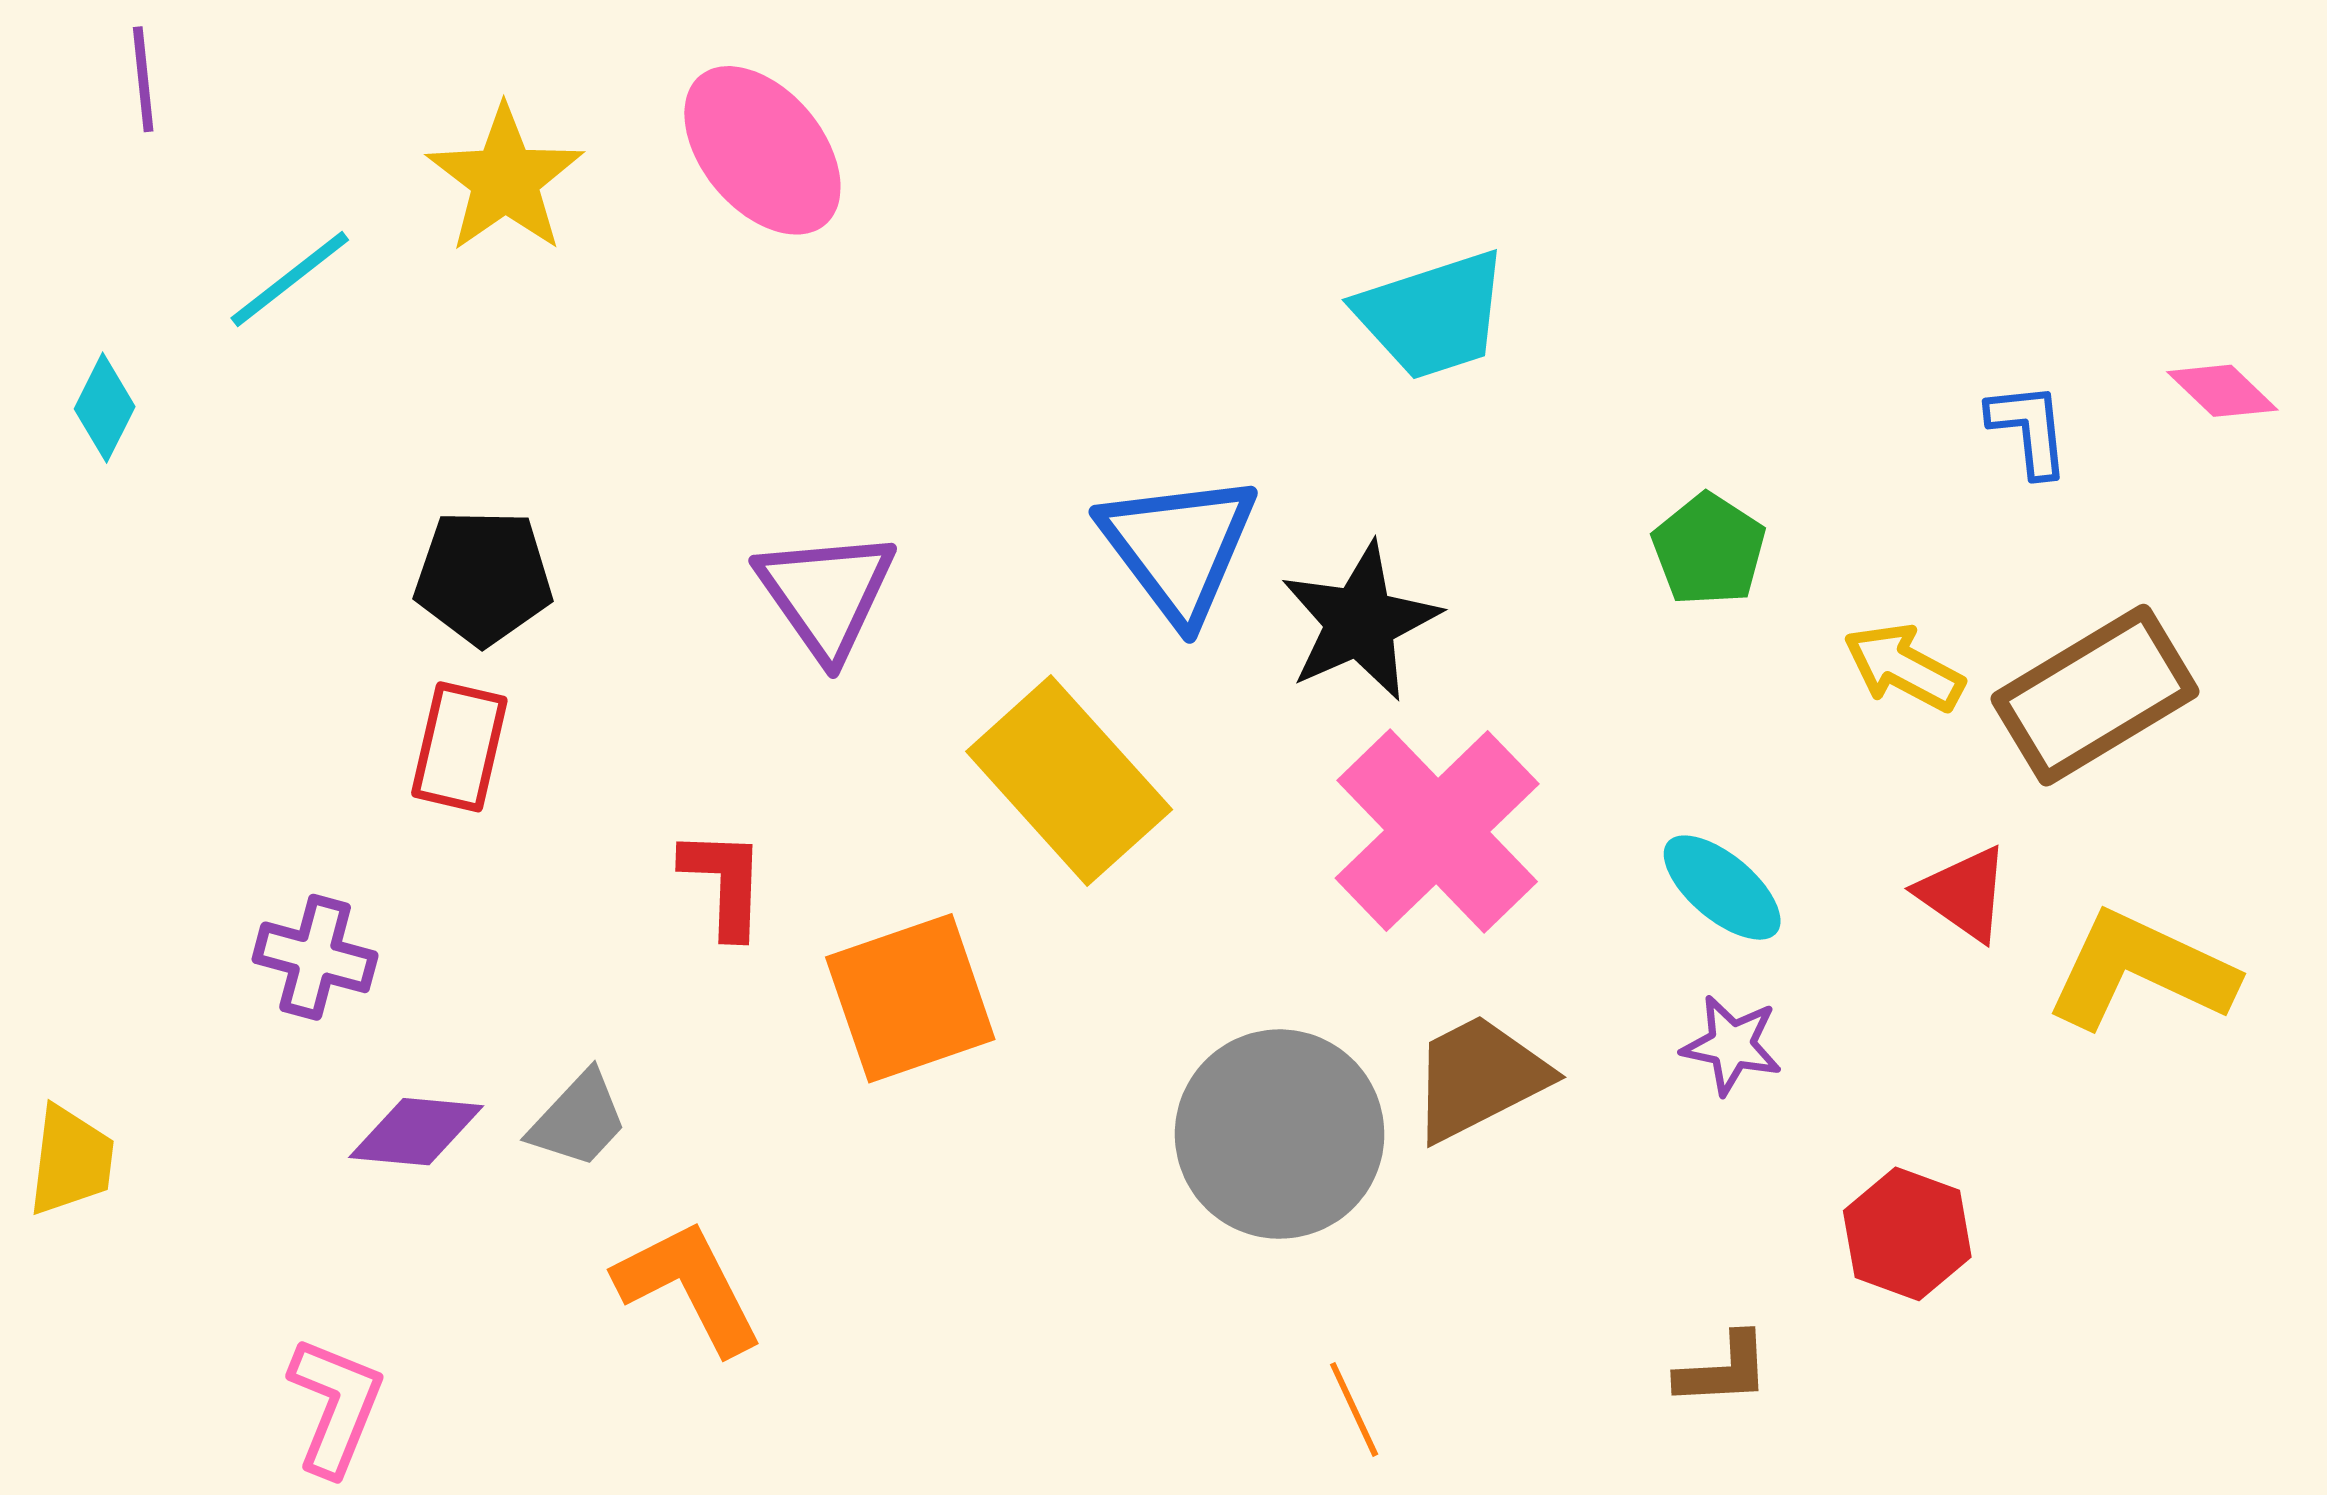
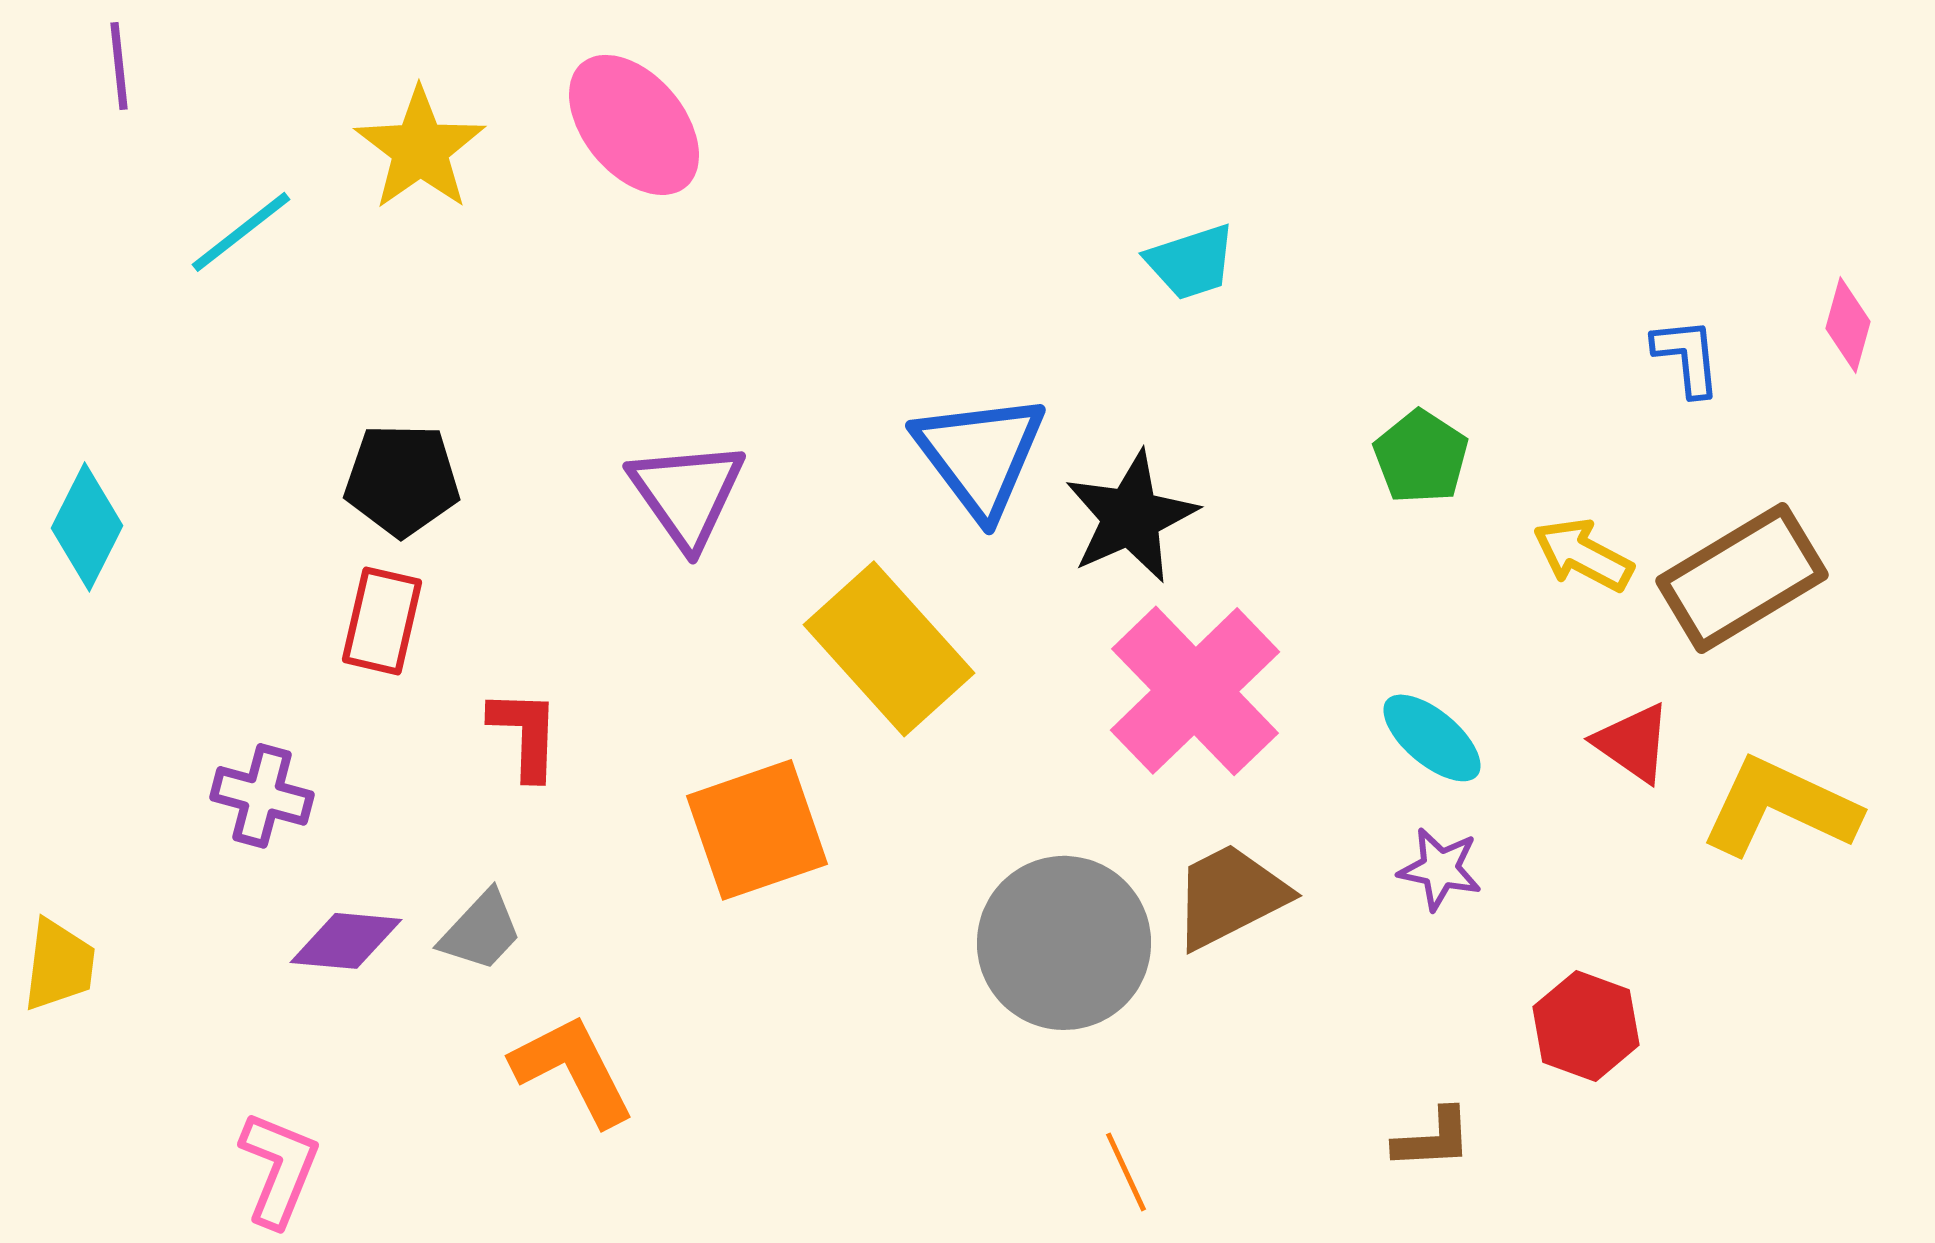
cyan trapezoid: (1432, 315) -> (1191, 262), size x0.7
pink diamond: (2222, 391) -> (1848, 325), turned 62
cyan diamond: (105, 408) -> (87, 527), moved, size x1.4
red L-shape: (724, 883) -> (525, 734), moved

